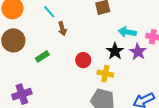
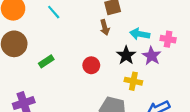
brown arrow: (62, 29) -> (105, 27), moved
yellow cross: (105, 74) -> (133, 81), moved

